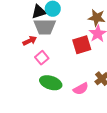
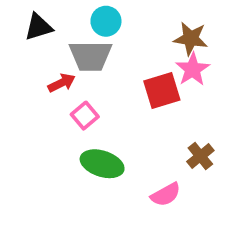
black triangle: (39, 12) -> (39, 27), moved
pink semicircle: (81, 89) -> (166, 195), moved

